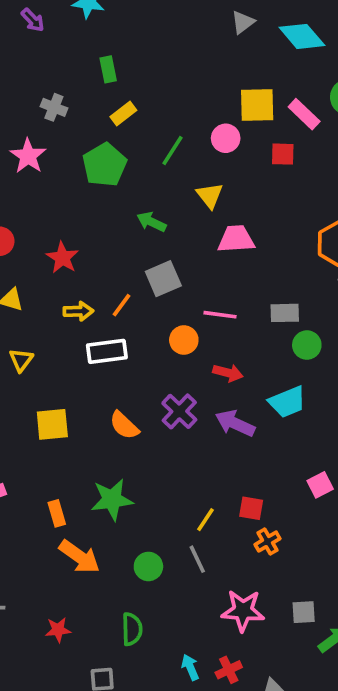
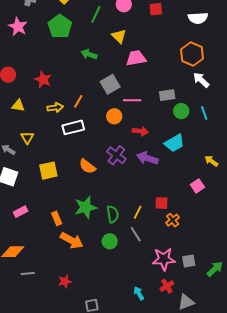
gray square: (163, 279) -> (110, 84), moved
gray square: (304, 612) -> (189, 261), moved
green semicircle: (132, 629) -> (113, 214), moved
red cross: (229, 670) -> (167, 286), moved

